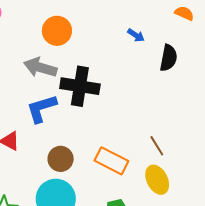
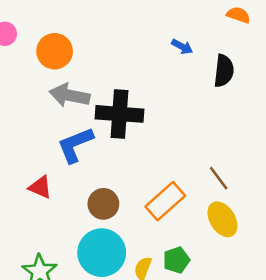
orange circle: (57, 31) -> (55, 51), moved
orange rectangle: (111, 161) -> (165, 201), turned -64

